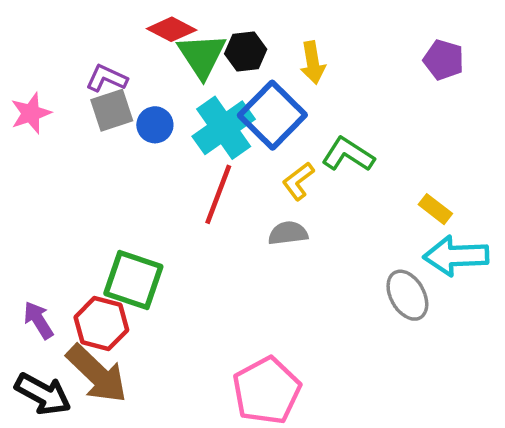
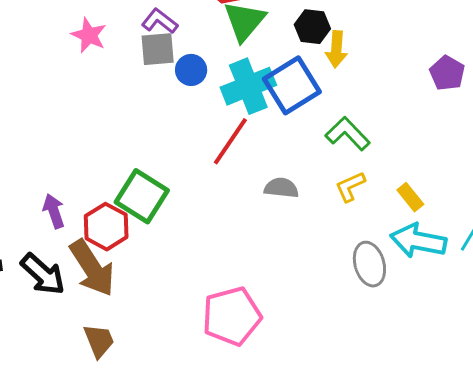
black hexagon: (246, 51) -> (312, 27), moved
pink star: (31, 113) -> (89, 35), turned 30
yellow L-shape: (298, 181) -> (350, 187), moved

